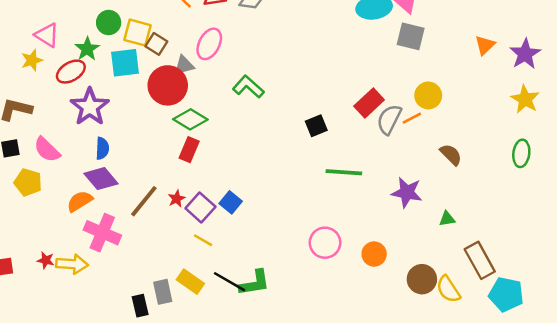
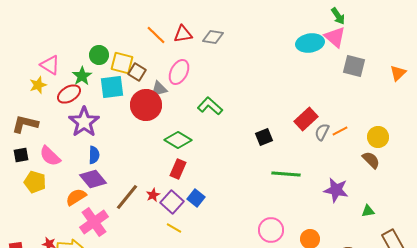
gray square: (411, 36) -> (354, 66), moved
yellow circle: (428, 95) -> (378, 137), moved
green diamond: (190, 119) -> (178, 140), moved
gray semicircle: (389, 119) -> (322, 132), size x0.7
red rectangle: (189, 150) -> (178, 169), moved
pink cross: (102, 233) -> (94, 222), turned 32

